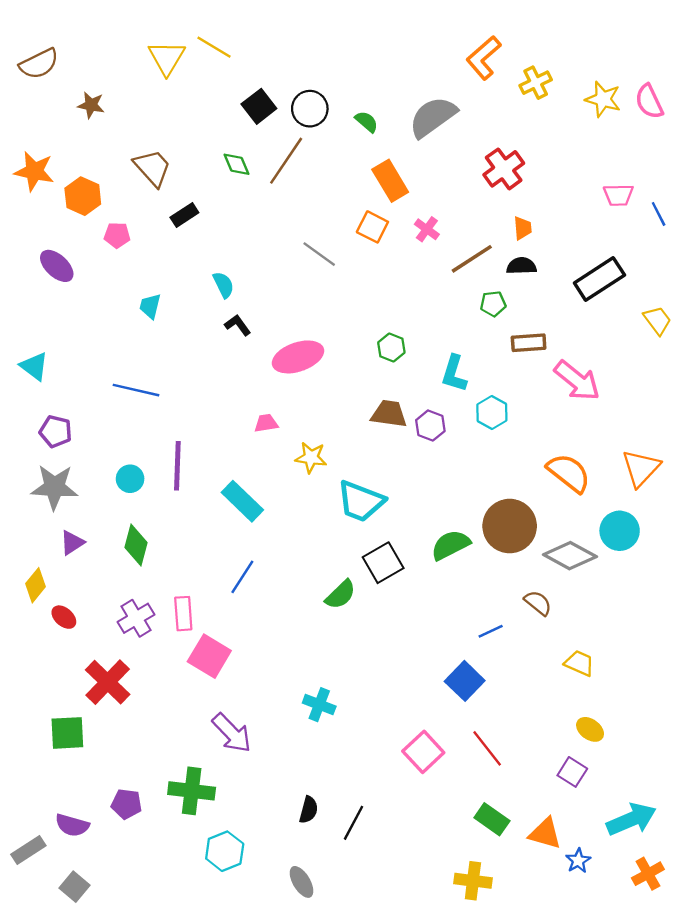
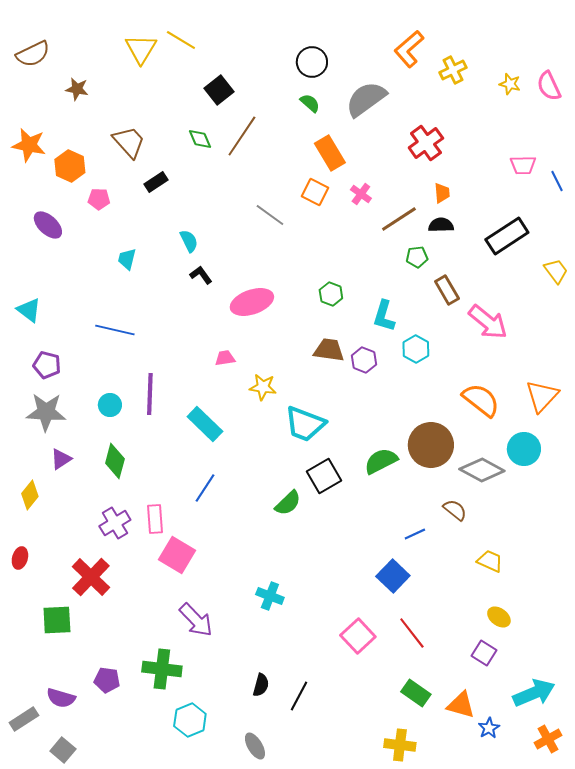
yellow star: (603, 99) -> (510, 84), size x0.7
black circle: (310, 109) -> (312, 62), moved
brown rectangle: (529, 343) -> (447, 290), turned 64
red ellipse: (64, 617) -> (20, 558), moved, turned 65

